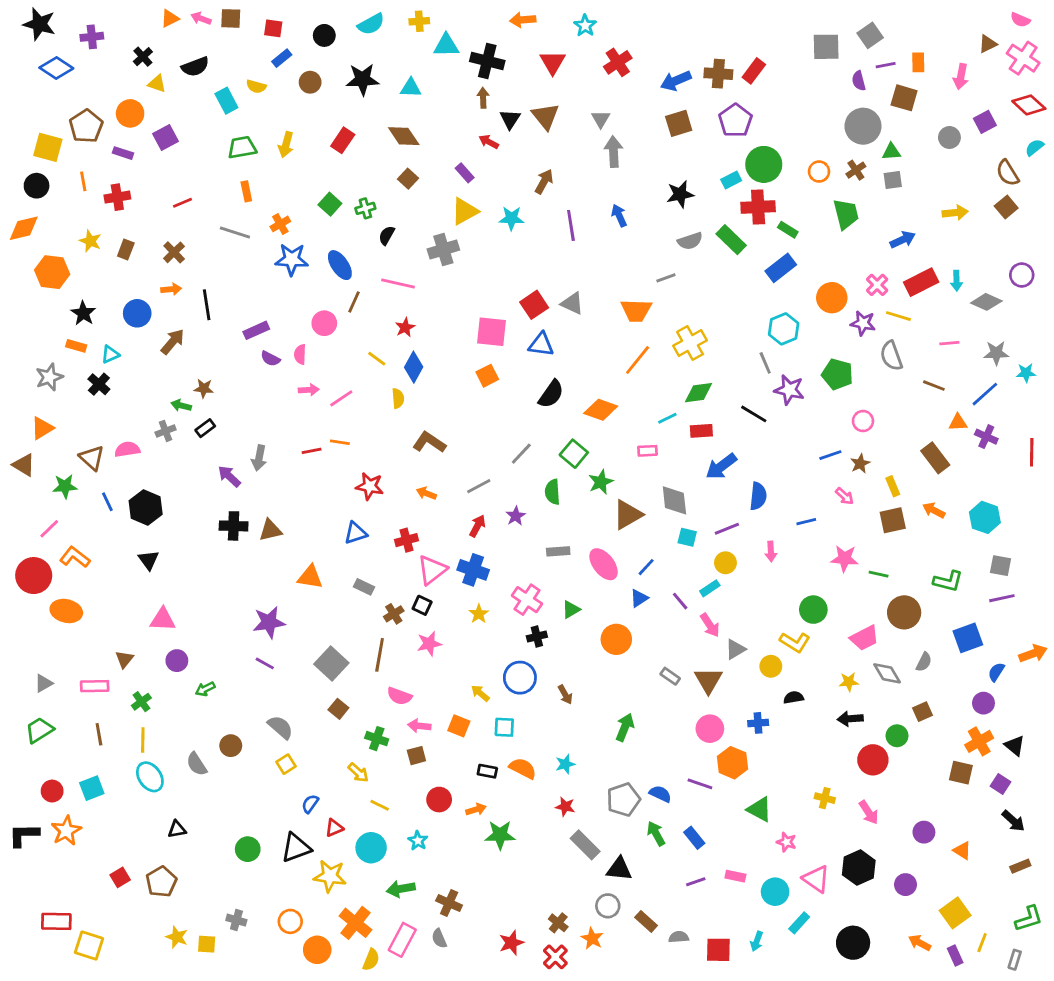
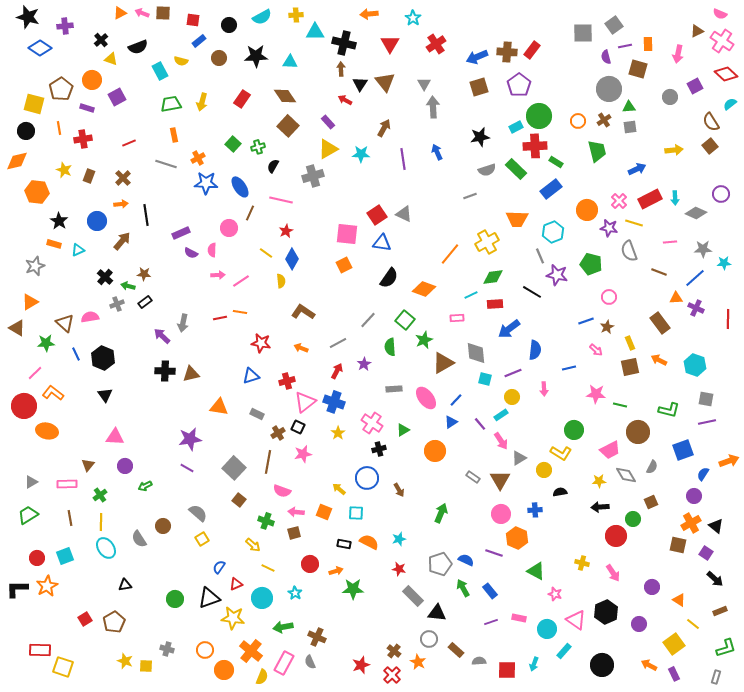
brown square: (408, 179) -> (288, 126), size x1.5
orange trapezoid: (636, 310) -> (517, 219), moved
black cross: (99, 384) -> (105, 277), moved
yellow line: (982, 943) -> (693, 624), moved, turned -72

